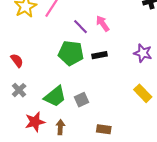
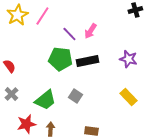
pink arrow: (103, 23) -> (90, 31), turned -112
black rectangle: (99, 55) -> (87, 61), size x1.5
gray square: (81, 100) -> (75, 96), moved, turned -32

